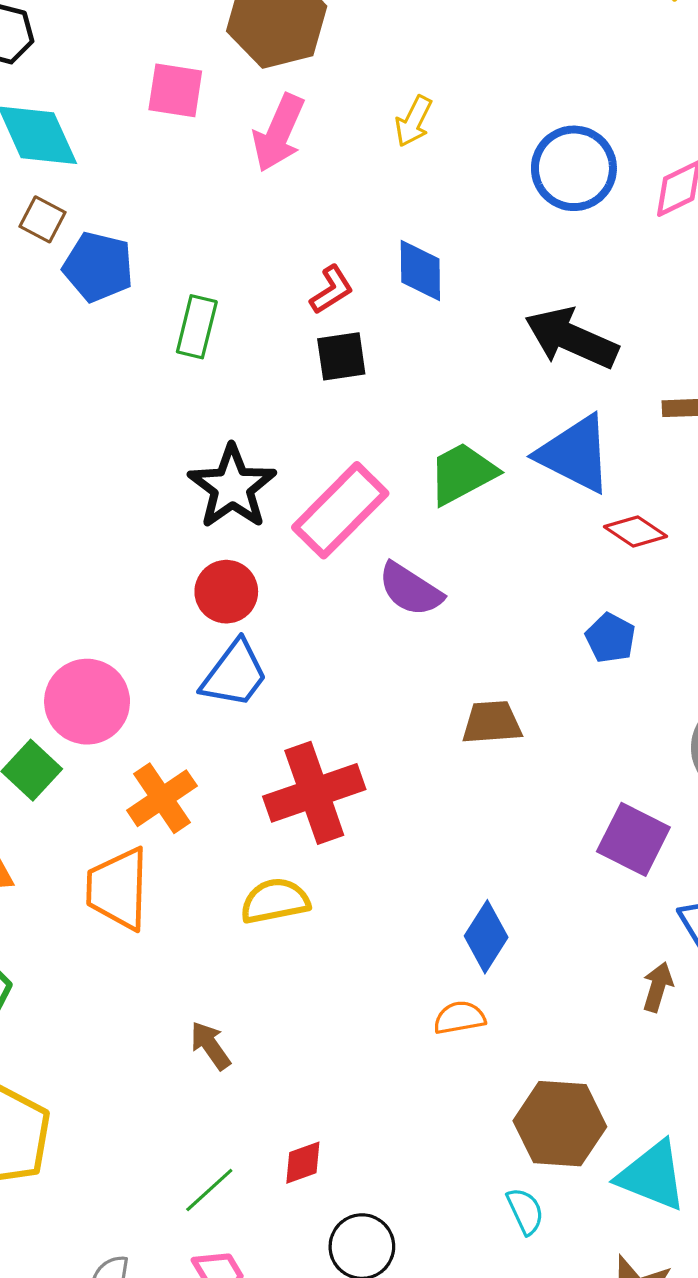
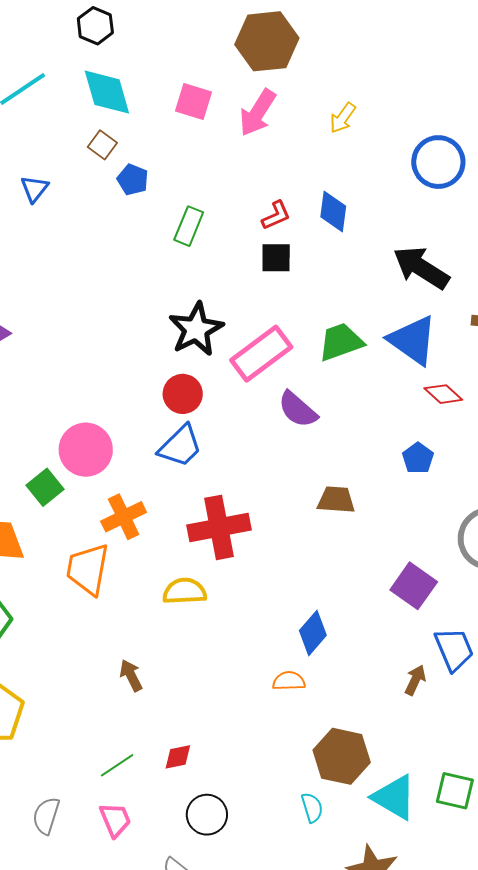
pink square: (175, 90) -> (194, 101), moved
blue pentagon: (98, 267) -> (133, 180), size x0.7

